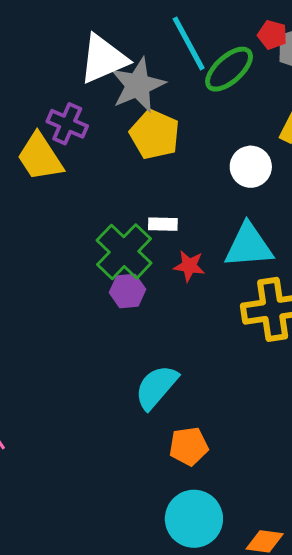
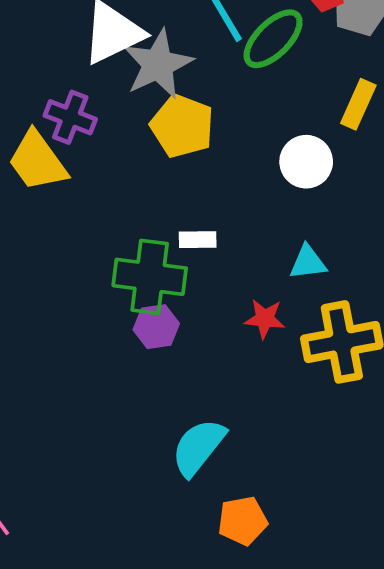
cyan triangle: (249, 246) -> (308, 262), size x0.6
green cross: (124, 252) -> (150, 277), turned -34
red star: (189, 266) -> (265, 319), moved

